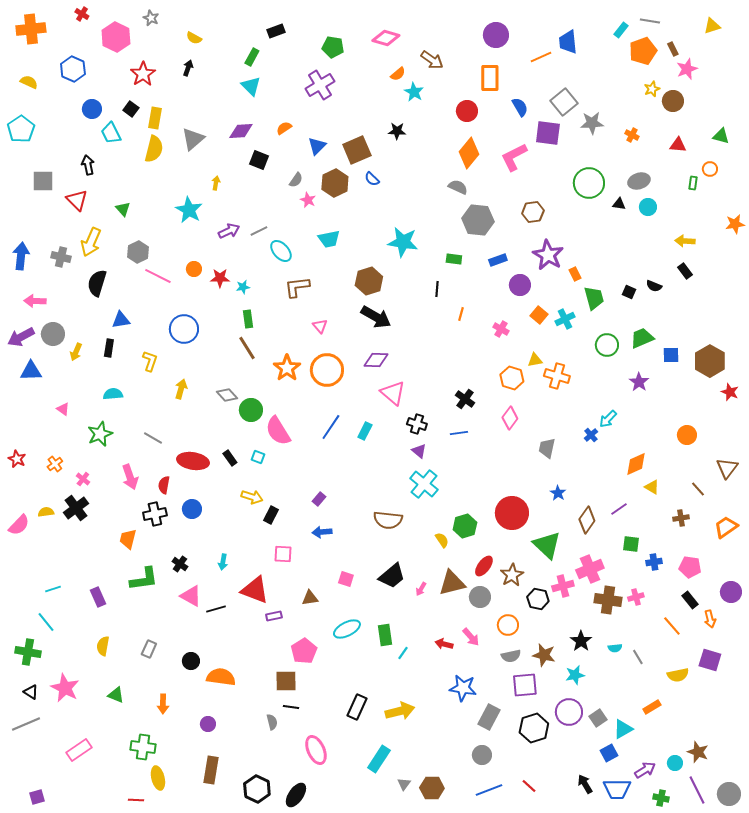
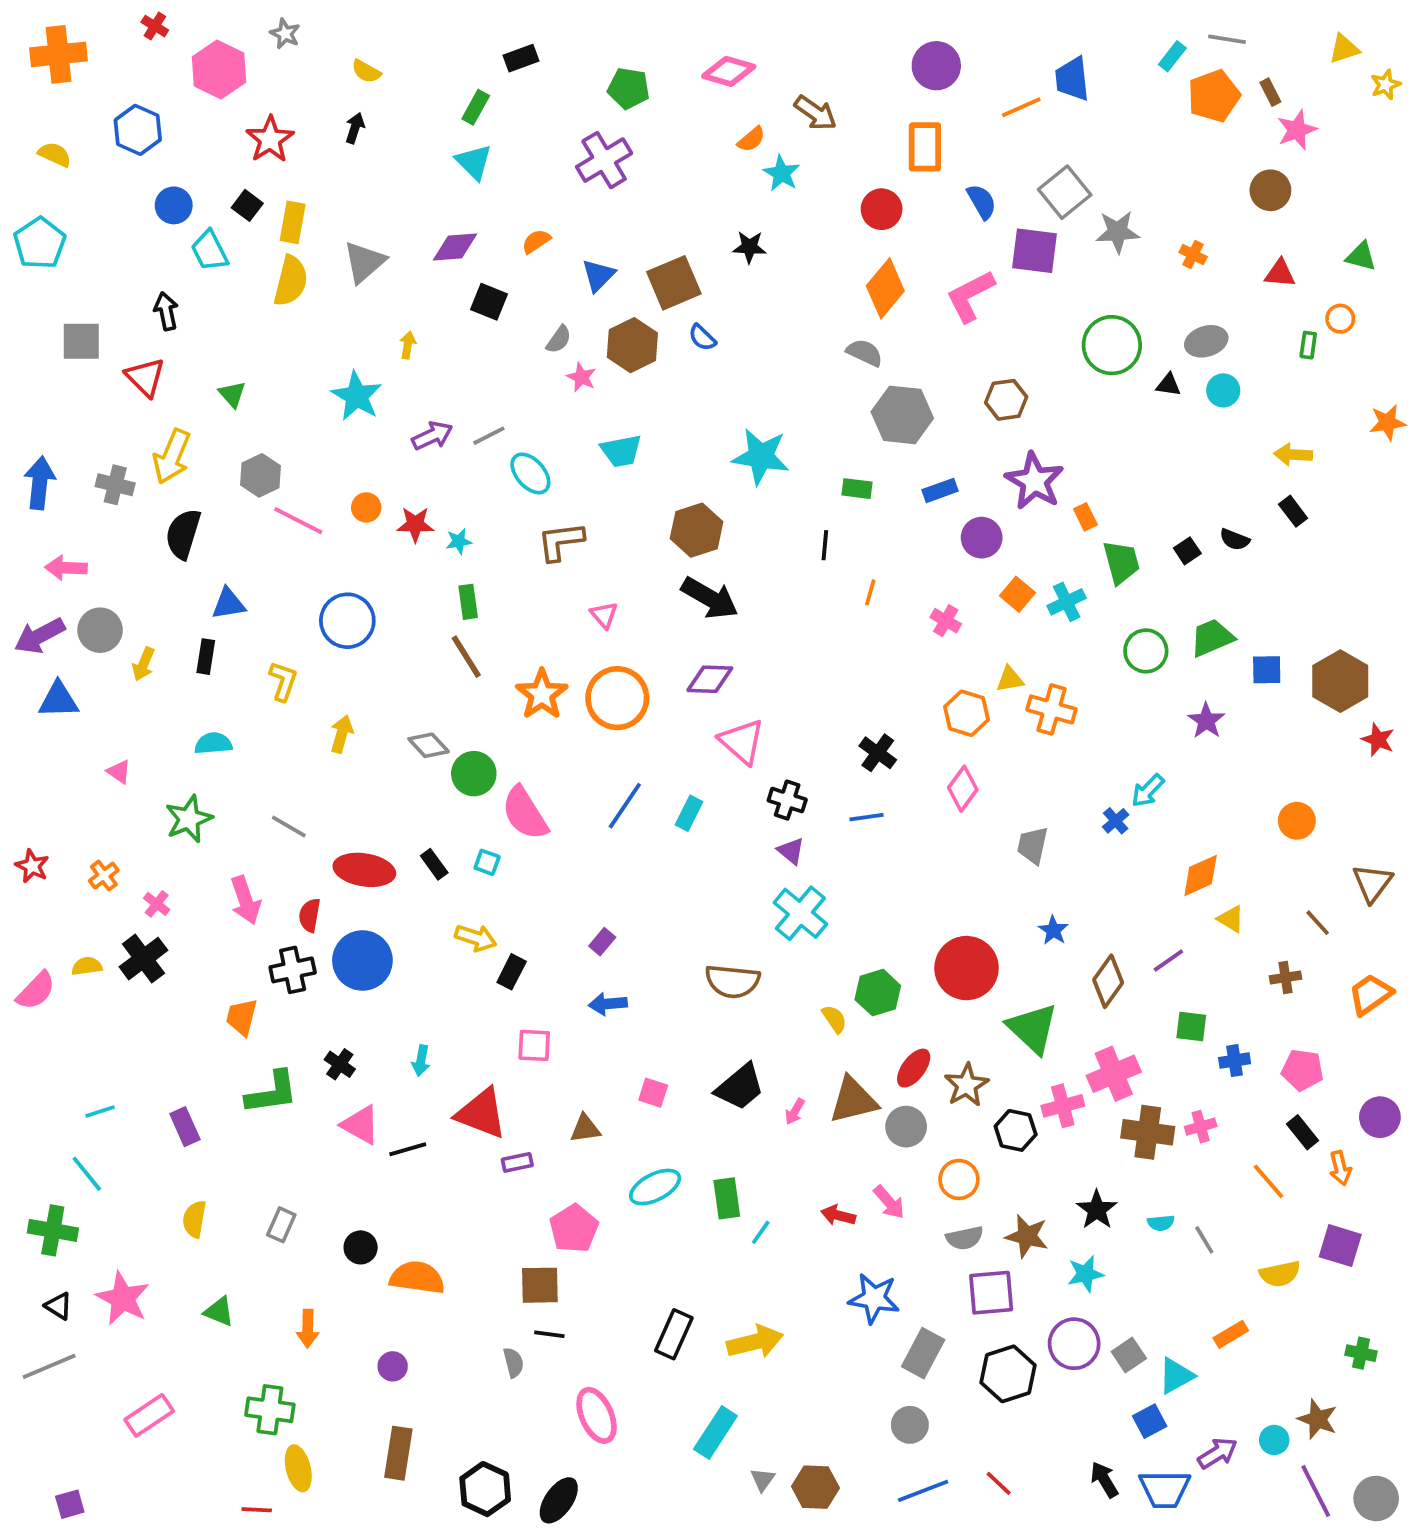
yellow star: (652, 89) -> (1386, 85), moved
black square: (629, 292) -> (1187, 551), turned 32
blue circle: (192, 509) -> (362, 960), size x1.6
green cross: (661, 798) -> (1361, 1353), moved

